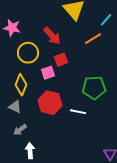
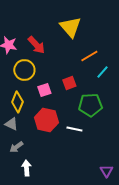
cyan line: (106, 20) -> (102, 72), moved
red arrow: (52, 36) -> (36, 45), moved
red square: (61, 60) -> (69, 83), moved

